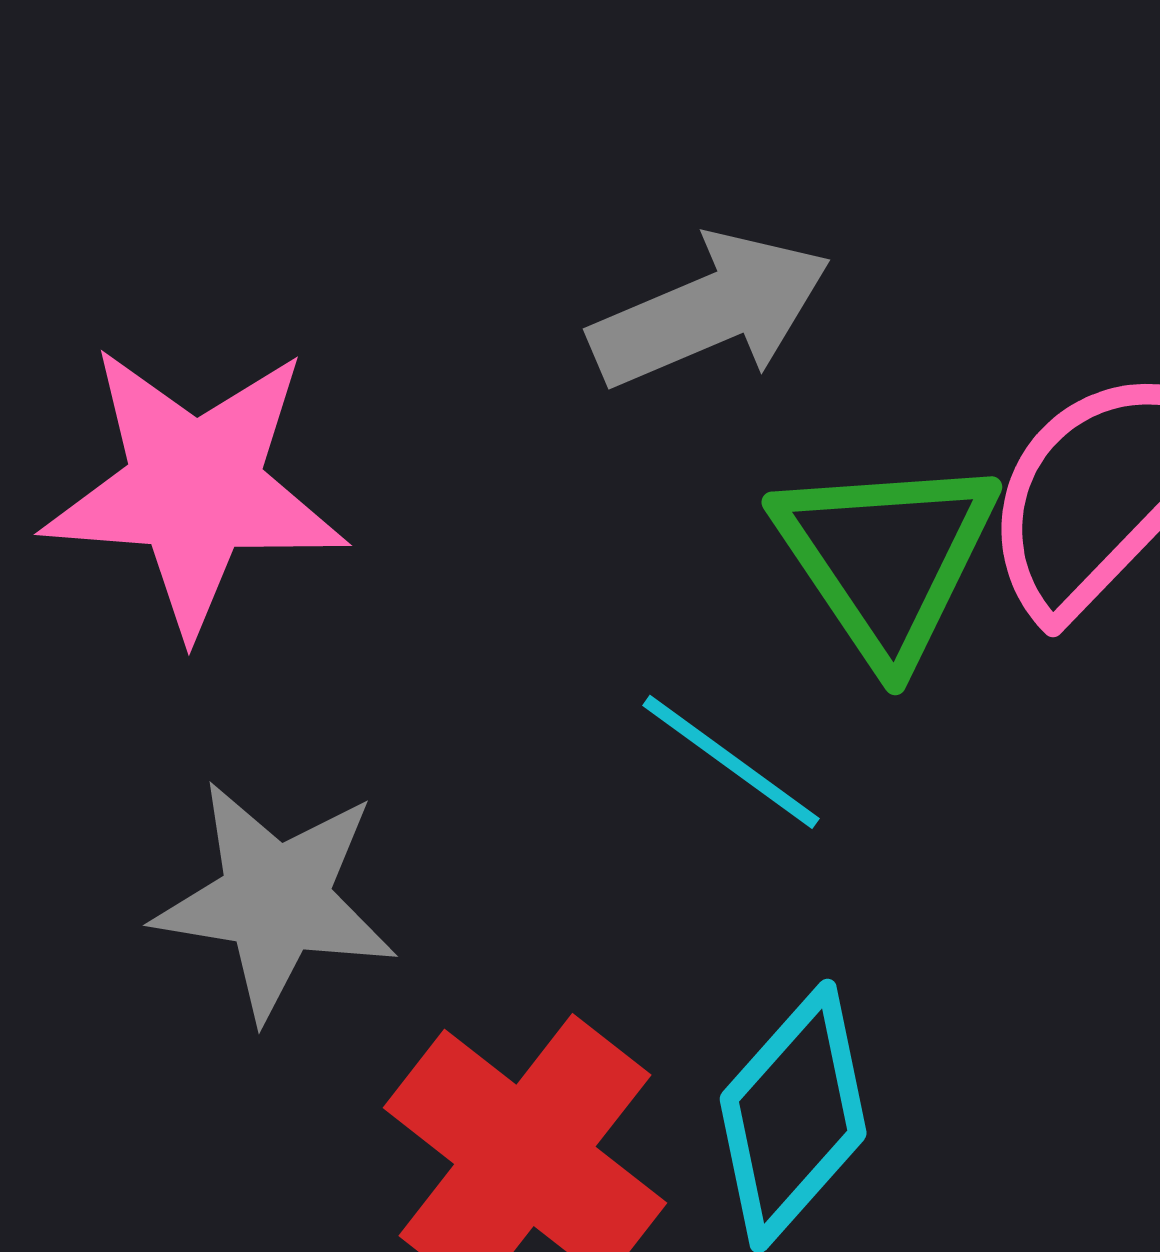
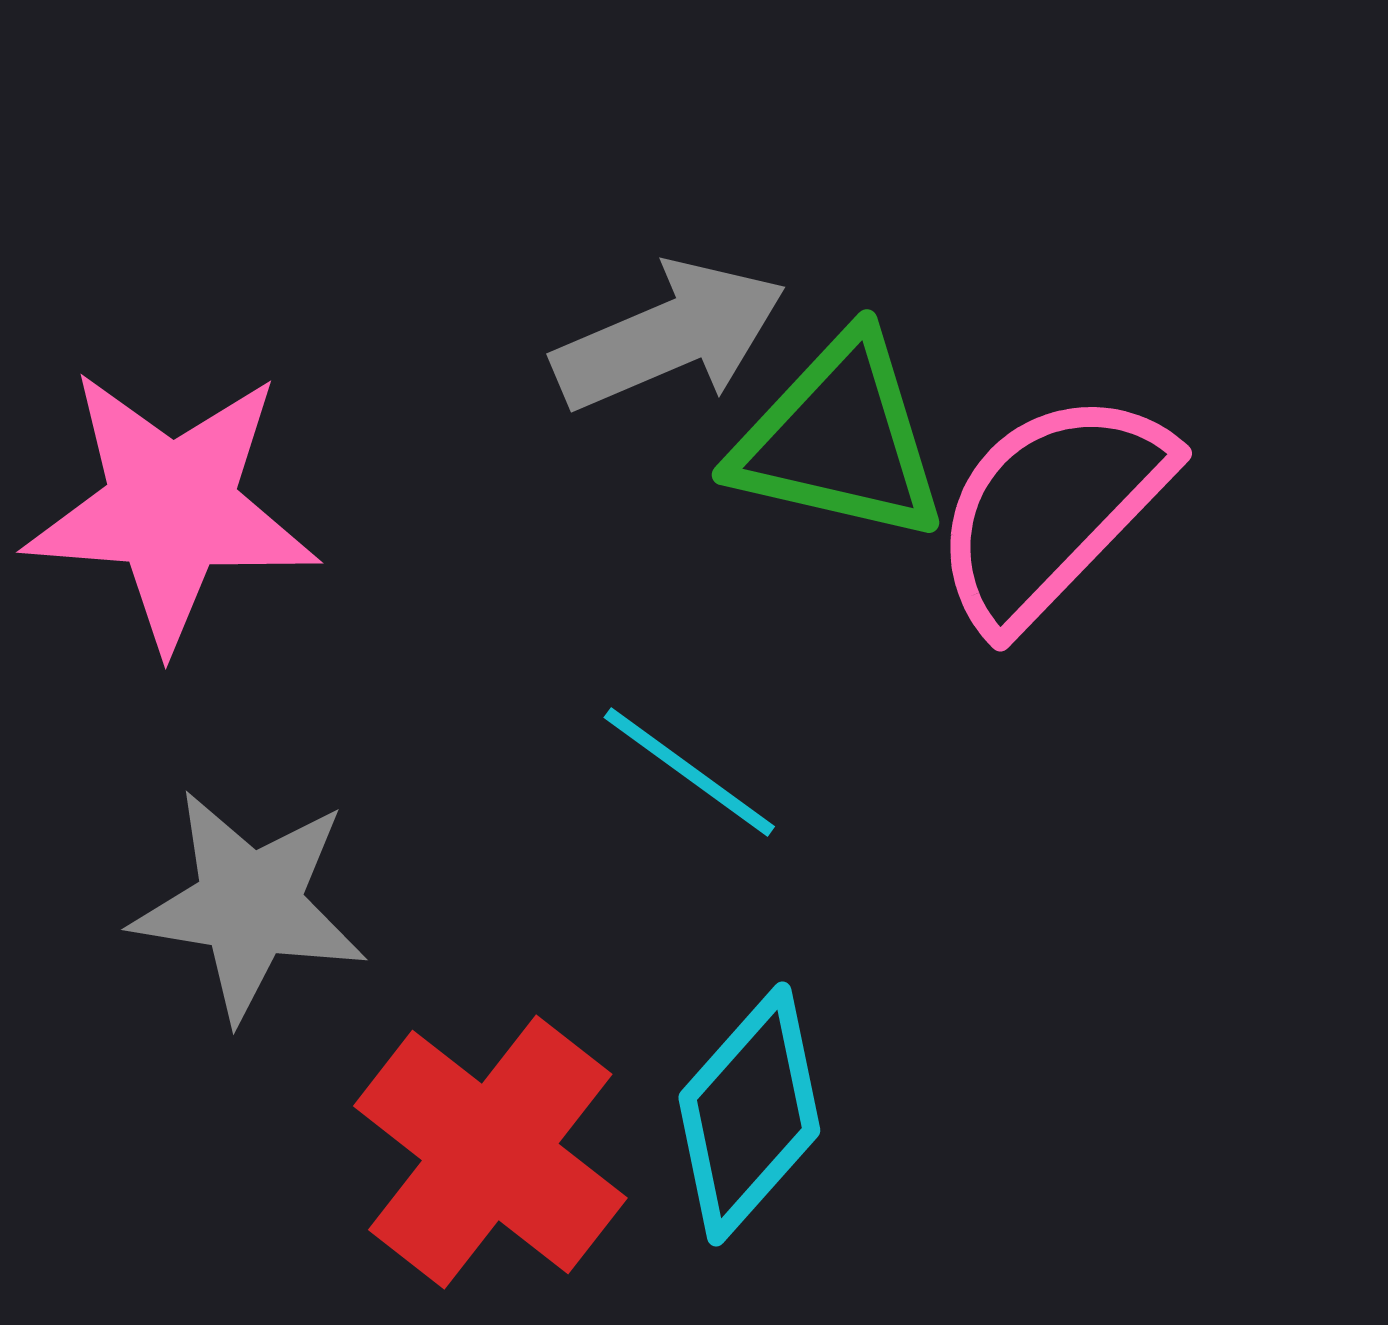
green triangle: (886, 558) -> (839, 439), moved, turned -43

